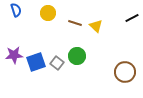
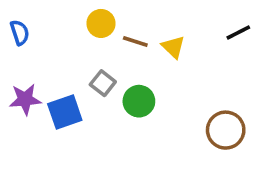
blue semicircle: (16, 10) -> (20, 32), moved
yellow circle: (48, 13) -> (101, 23), moved
gray square: (57, 63) -> (103, 83), moved

